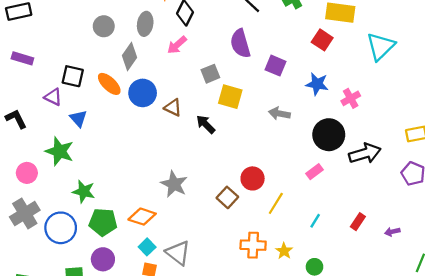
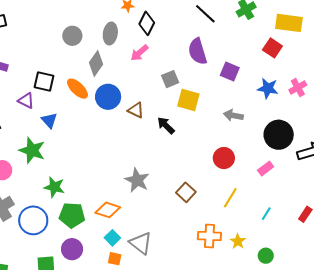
pink cross: (351, 98) -> (298, 87), moved
red circle: (253, 178) -> (224, 158), moved

